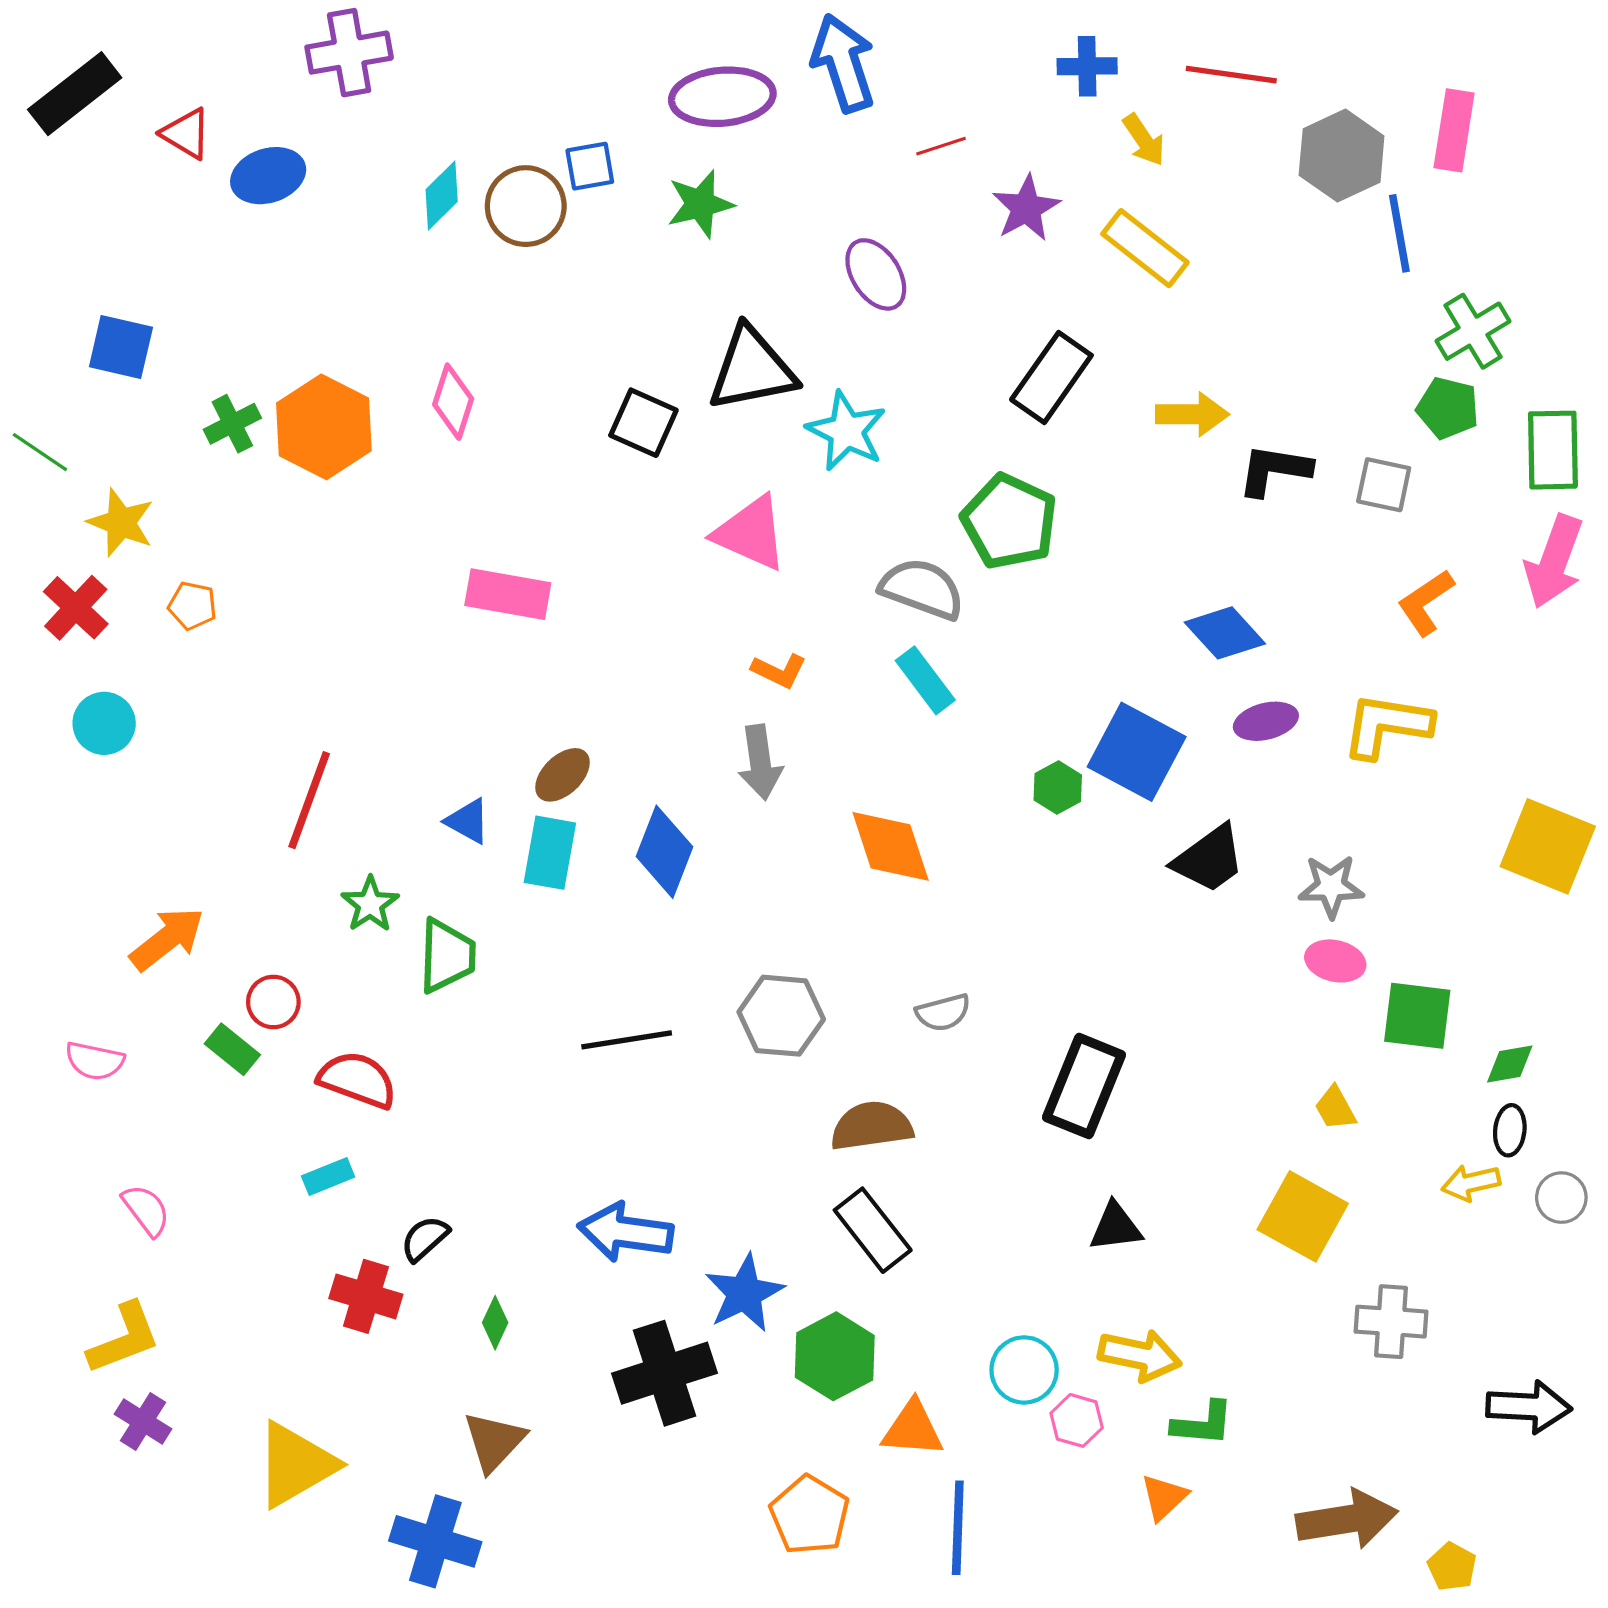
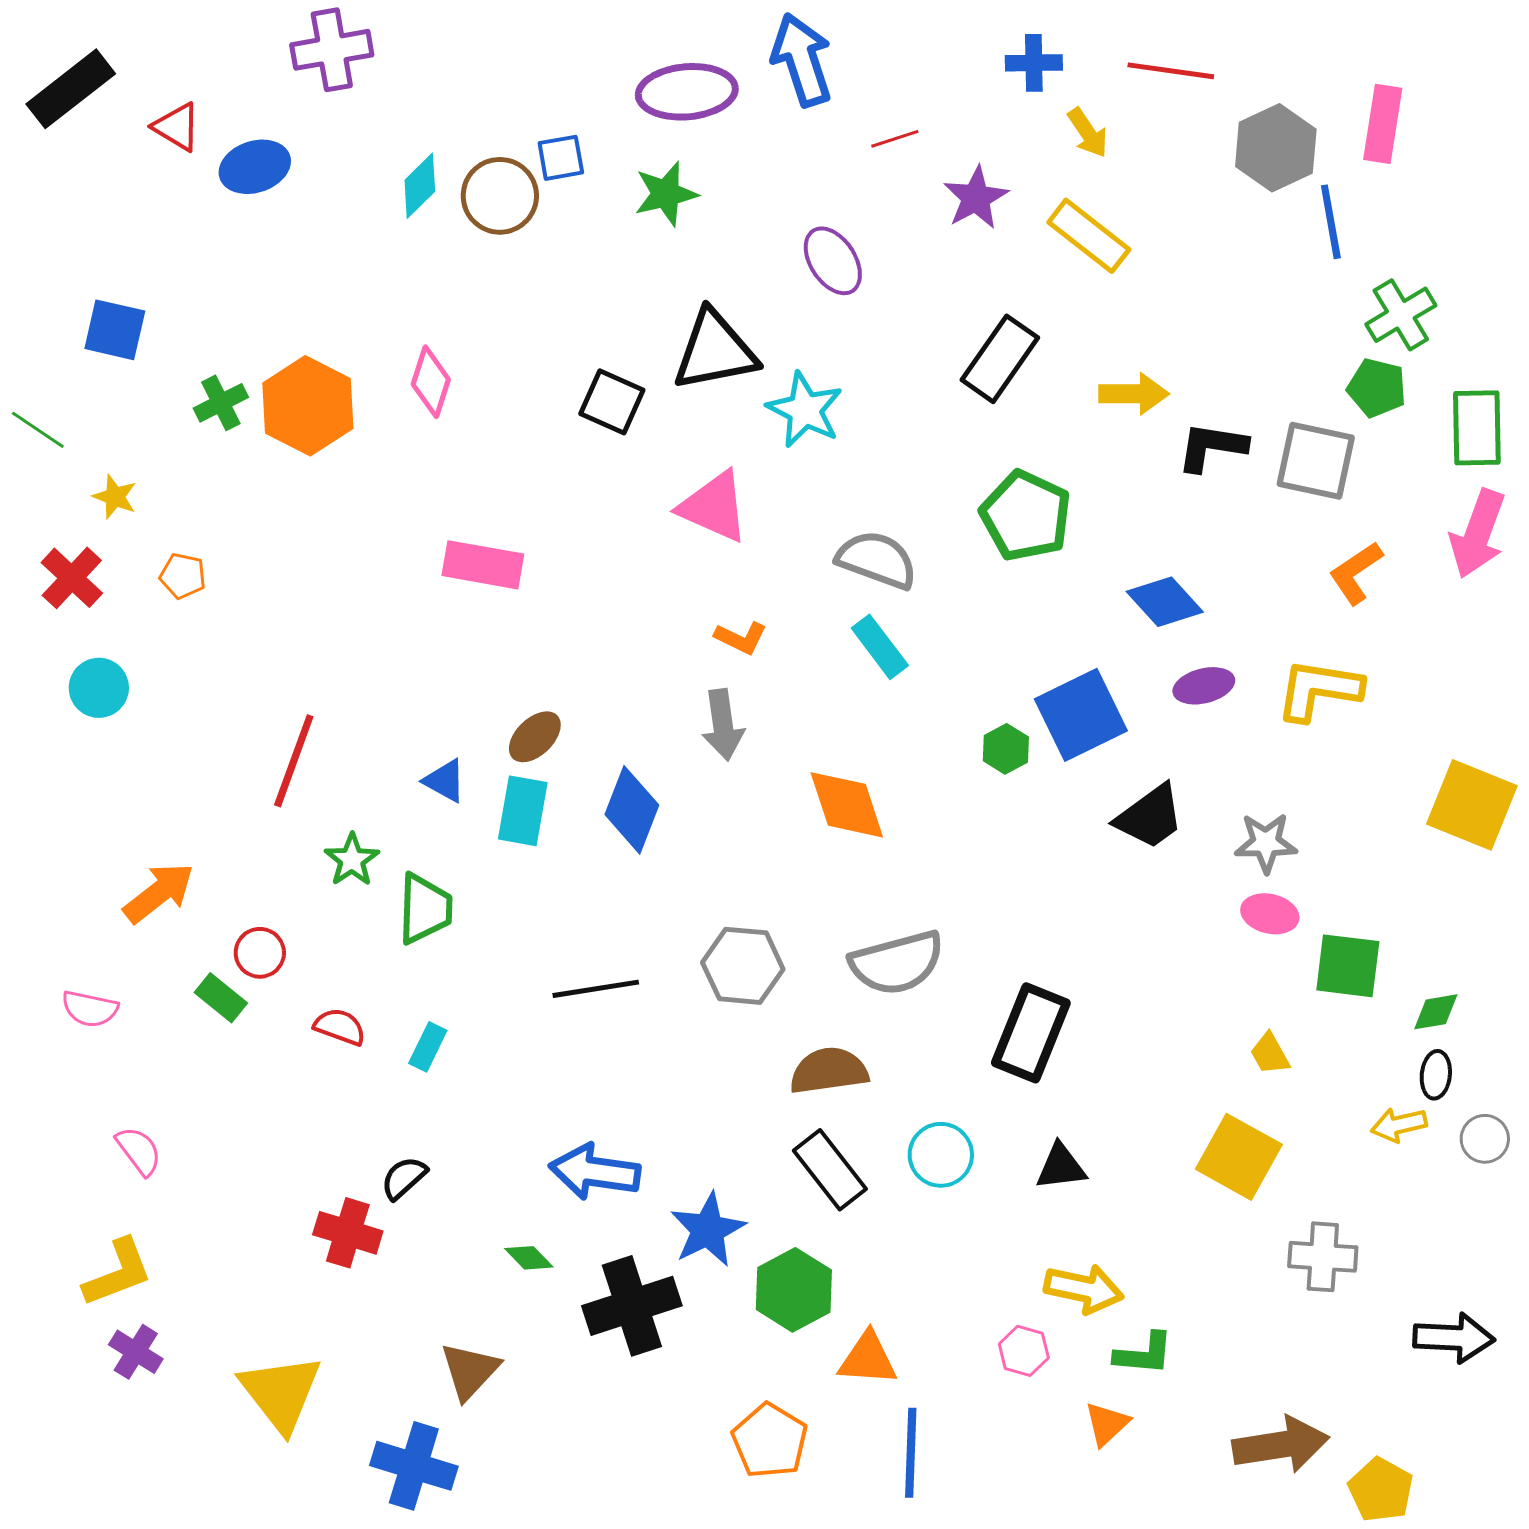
gray square: (1384, 485) -> (1316, 461), size x1.5
green pentagon: (1009, 521) -> (1026, 516), moved
yellow star: (121, 523) -> (115, 497), size x0.7
blue square: (1137, 752) -> (1081, 715), turned 36
gray semicircle: (943, 1013) -> (897, 963), size x1.8
red semicircle: (357, 1080) -> (340, 1027), size x0.7
cyan rectangle: (328, 1177) -> (428, 1047), moved, turned -42
green diamond: (495, 1323) -> (529, 1258), moved, turned -69
cyan circle: (1024, 1370) -> (941, 1155), moved
yellow triangle: (295, 1465) -> (281, 1393), turned -38
yellow pentagon: (1452, 1567) -> (1381, 1490), size x1.4

